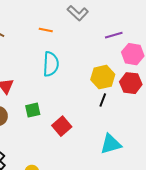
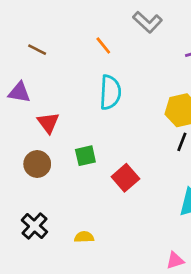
orange line: (46, 30) -> (103, 45), turned 40

